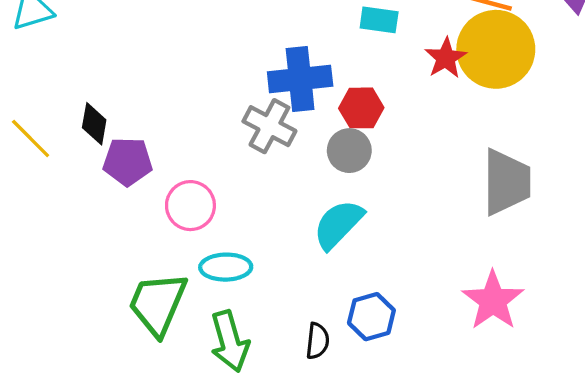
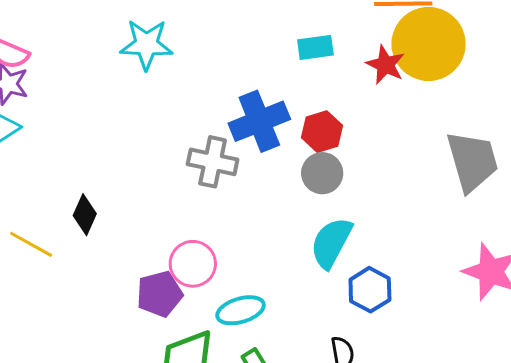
black diamond: (94, 124) -> (85, 215), turned 30
gray cross: (269, 126) -> (213, 162), moved
purple pentagon: (128, 162) -> (160, 294), moved
blue hexagon: (371, 317) -> (370, 290), moved

